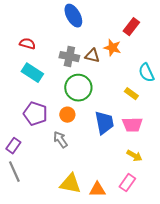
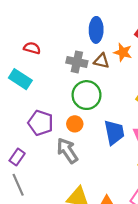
blue ellipse: (73, 16) -> (96, 30), moved, turned 30
cyan rectangle: (32, 73) -> (20, 79), moved
gray arrow: (60, 140) -> (67, 151), size x1.4

